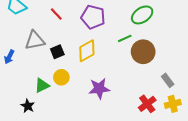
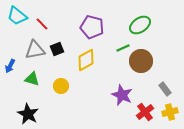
red line: (56, 14) -> (42, 24), moved
black square: (57, 52) -> (57, 49), moved
green triangle: (42, 85) -> (32, 79), moved, turned 42
purple star: (99, 89) -> (122, 95), moved, turned 30
black star: (28, 106) -> (28, 114), size x1.5

